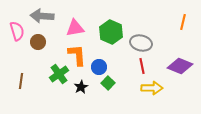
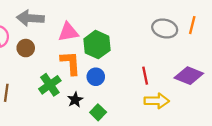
green hexagon: (111, 32) -> (97, 45), moved
gray ellipse: (141, 43) -> (165, 29), moved
green square: (108, 83) -> (98, 112), moved

